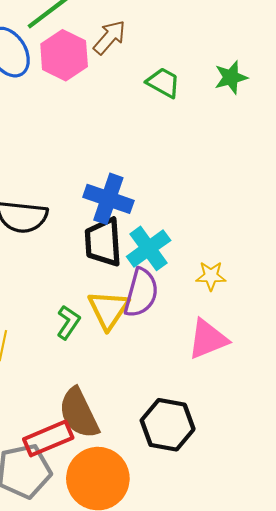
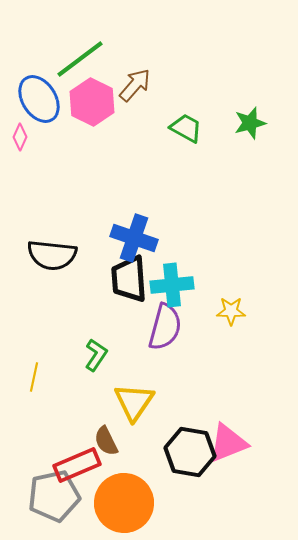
cyan cross: (149, 248) -> (172, 285), turned 30
yellow triangle: (108, 310) -> (134, 402), moved
pink triangle: (208, 339) -> (228, 443), moved
brown semicircle: (79, 413) -> (106, 441), size x0.6

